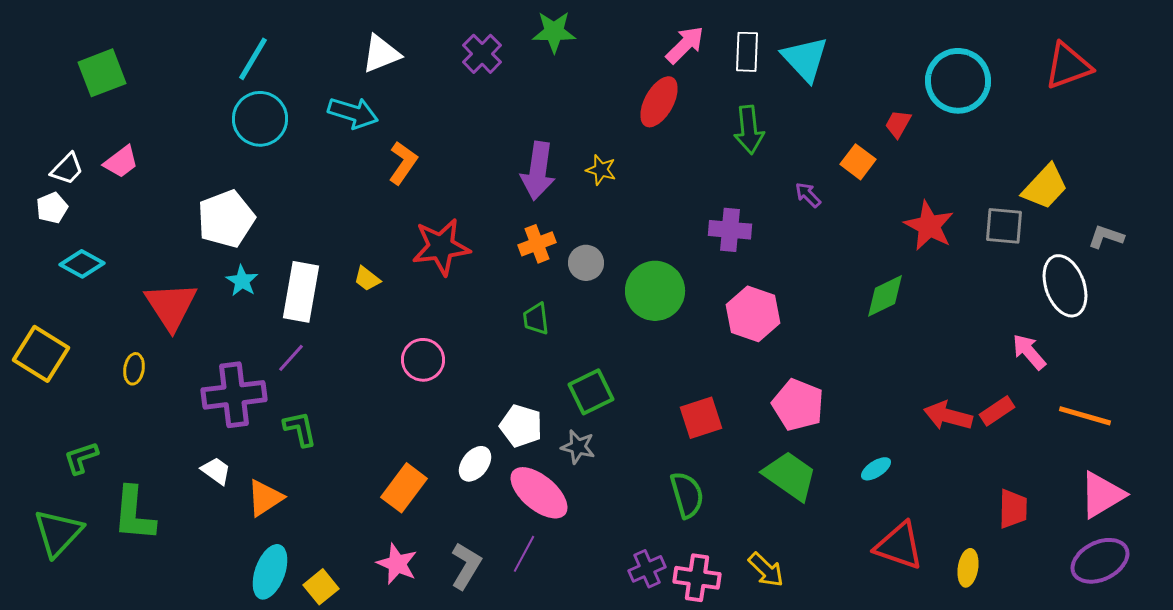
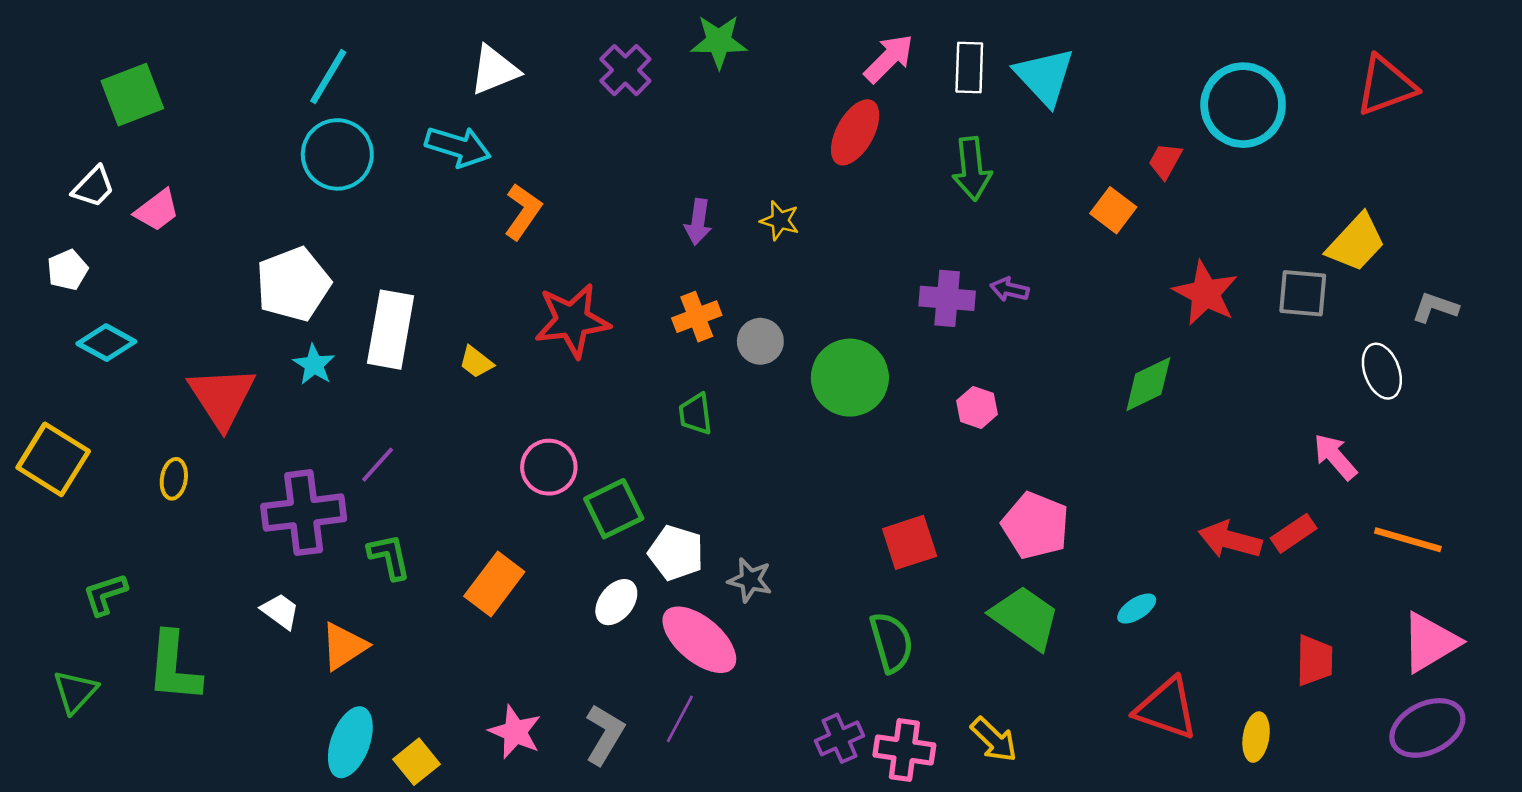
white trapezoid: (67, 169) -> (93, 187), moved
purple arrow: (538, 171) -> (698, 222), size x0.6
purple arrow: (808, 195) -> (1009, 289), moved, turned -32
white ellipse: (1065, 286) -> (1382, 371), size x0.7
white rectangle: (301, 292) -> (391, 330), moved
pink hexagon: (753, 314) -> (977, 407), size x0.6
green square: (591, 392) -> (614, 509), moved
orange rectangle: (404, 488) -> (494, 584), moved
green triangle: (58, 533) -> (75, 692), size x0.7

